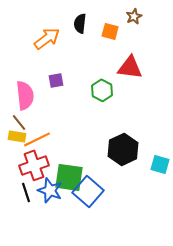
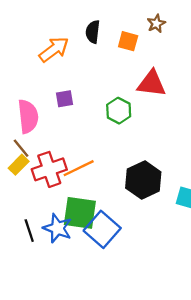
yellow rectangle: (17, 136) -> (19, 165), turned -54
orange line: (37, 139) -> (79, 168), moved
red cross: (34, 165) -> (49, 169), moved

